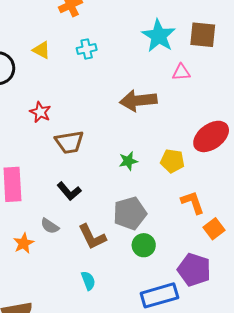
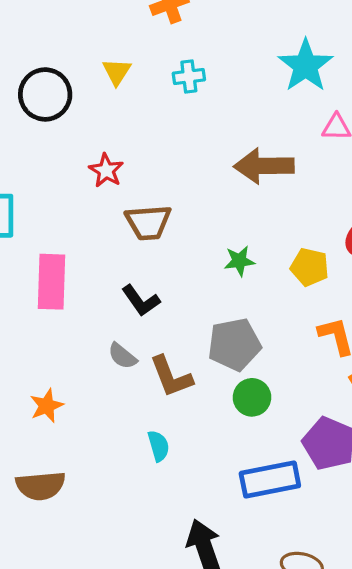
yellow triangle: (41, 50) -> (117, 72), turned 30
gray semicircle: (50, 226) -> (122, 356), moved
orange star: (24, 243) -> (47, 406), moved

